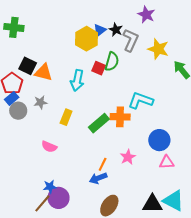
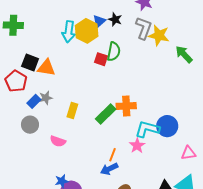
gray L-shape: (131, 40) -> (144, 28), moved
cyan arrow: (77, 80) -> (69, 32), moved
blue rectangle: (12, 98) -> (34, 101), moved
cyan L-shape: (141, 100) -> (147, 129), moved
gray circle: (18, 111) -> (30, 125), moved
pink triangle: (167, 162) -> (189, 153), moved

